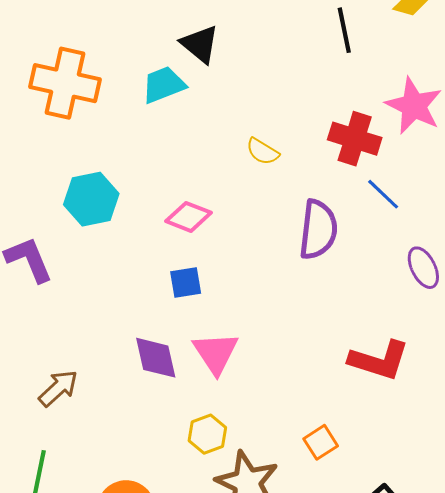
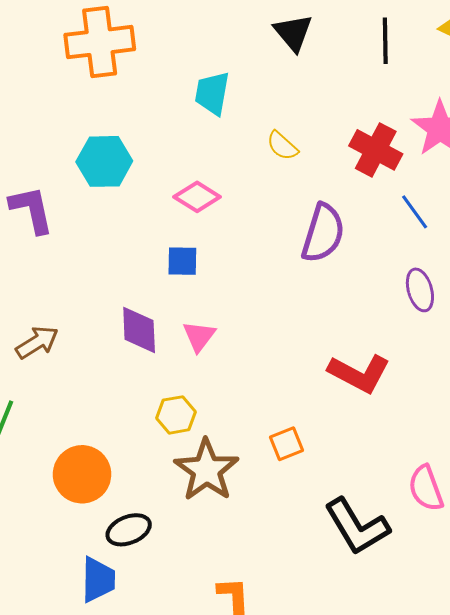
black triangle: (200, 44) -> (293, 33), moved
orange cross: (65, 83) -> (100, 42), turned -30
cyan trapezoid: (164, 85) -> (212, 93), moved, turned -69
blue line: (383, 194) -> (415, 212), moved
pink triangle: (216, 353) -> (199, 336), size x0.7

